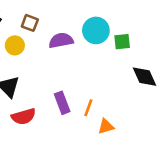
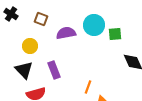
yellow circle: (15, 45) -> (30, 46), moved
purple rectangle: (62, 103) -> (54, 70), moved

